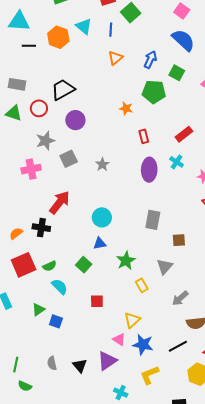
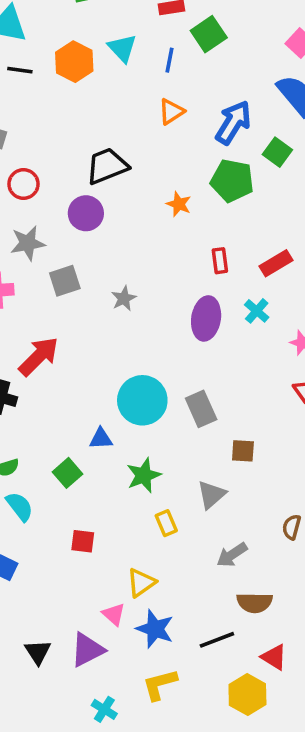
blue arrow: (150, 60) -> (233, 122), size x1.4
black trapezoid: (63, 89) -> (107, 166), moved
red rectangle: (144, 136) -> (220, 261), moved
cyan circle: (102, 217) -> (142, 400), moved, size x1.4
gray rectangle: (153, 220) -> (201, 409), turned -42

